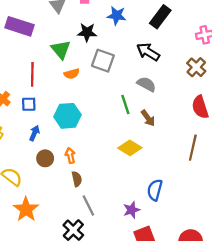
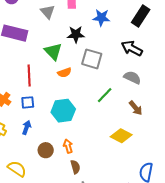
green line: (125, 105) -> (105, 95), moved, turned 66
blue arrow: (34, 133) -> (27, 127), moved

